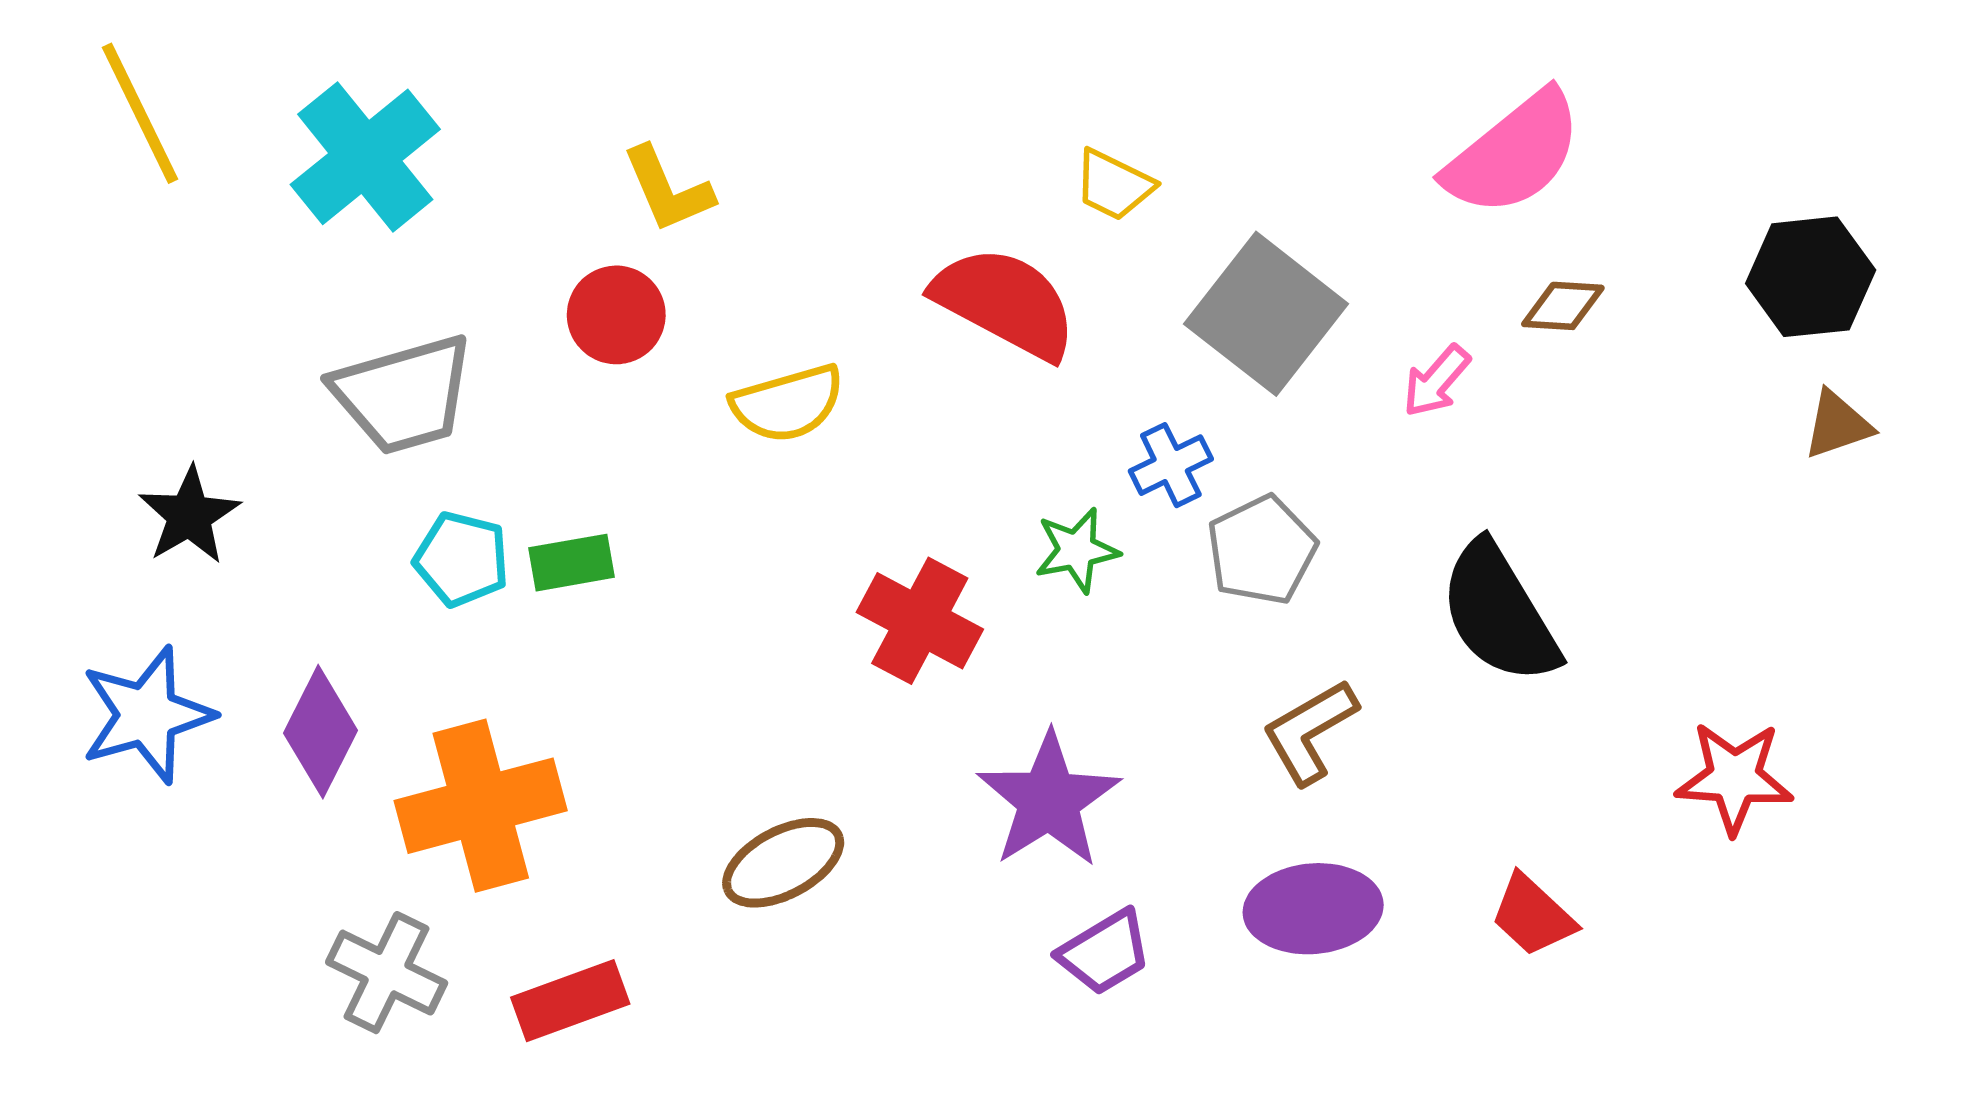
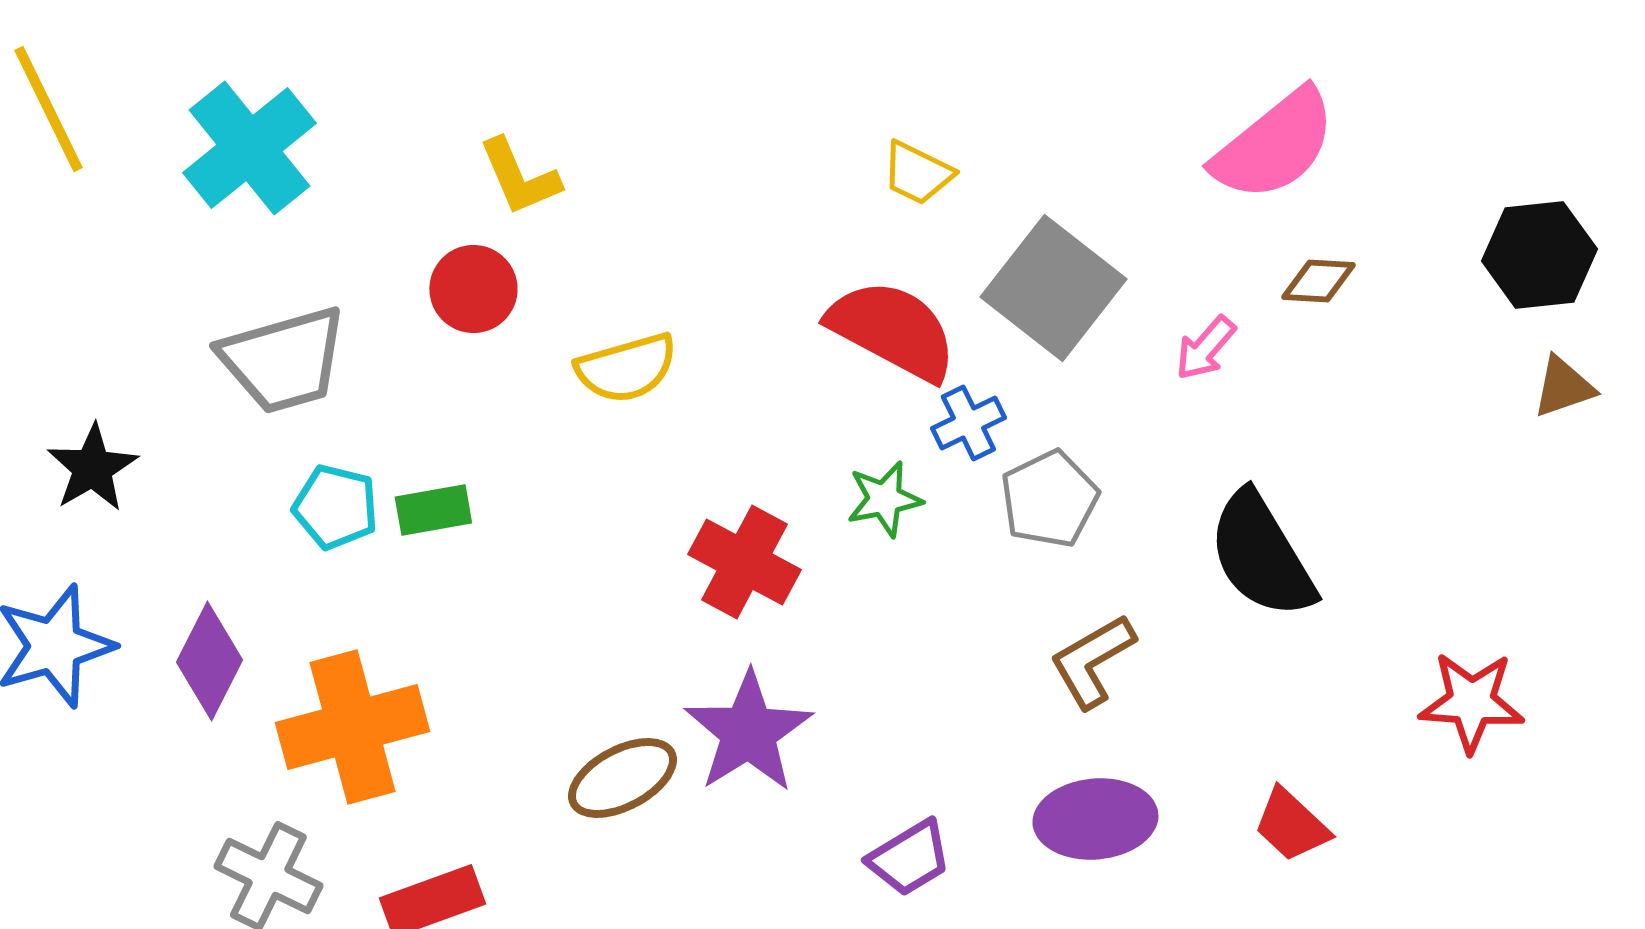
red semicircle: (1005, 303) -> (892, 330), moved
purple star: (1049, 800) -> (748, 732), moved

